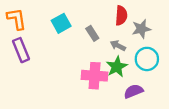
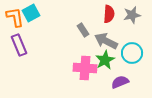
cyan square: (61, 23) -> (31, 13), moved
gray star: (141, 29) -> (132, 15), moved
gray arrow: (118, 46) -> (106, 41), size x1.6

